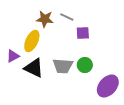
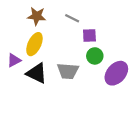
brown star: (45, 19) -> (37, 16), moved
green circle: (85, 65) -> (95, 56), moved
purple ellipse: (108, 86) -> (116, 73), moved

